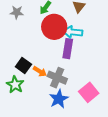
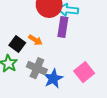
orange arrow: (40, 71) -> (35, 40), moved
gray cross: (57, 78) -> (37, 68), moved

